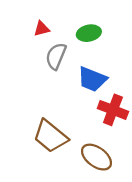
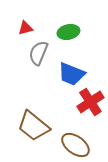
red cross: (113, 110) -> (90, 102), turned 36

